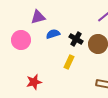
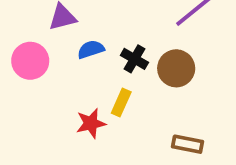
red star: (34, 82) -> (91, 123), moved

